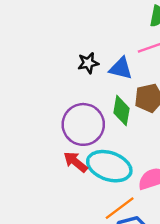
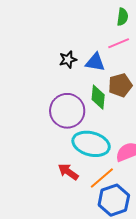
red arrow: (75, 162) -> (68, 172), moved

